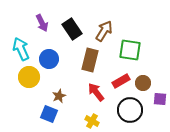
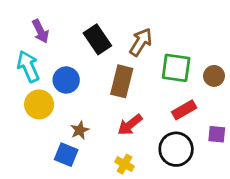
purple arrow: (42, 23) -> (40, 31), moved
red rectangle: (121, 81) -> (184, 110), moved
brown circle: (143, 83) -> (214, 76), moved
red arrow: (96, 92) -> (130, 125), turned -90

